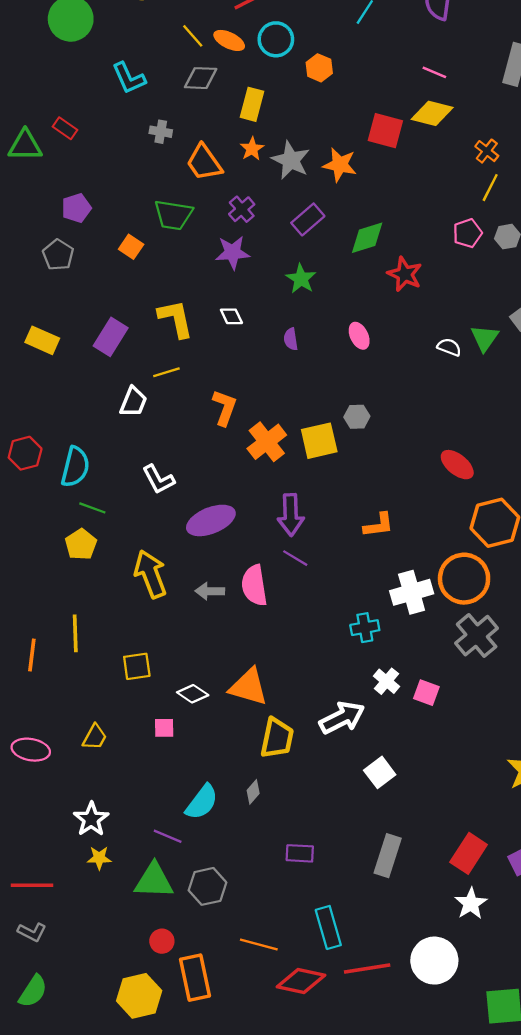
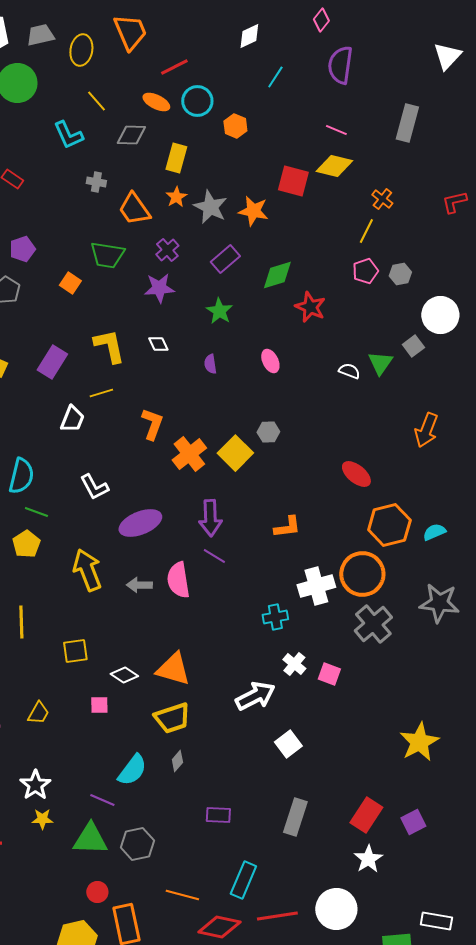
yellow line: (193, 36) -> (96, 101), moved
yellow line: (490, 188) -> (366, 231), moved
yellow square: (319, 441) -> (235, 453), turned -32
yellow trapezoid: (277, 738) -> (172, 718), moved, turned 60
cyan rectangle: (328, 927) -> (243, 880), turned 39

